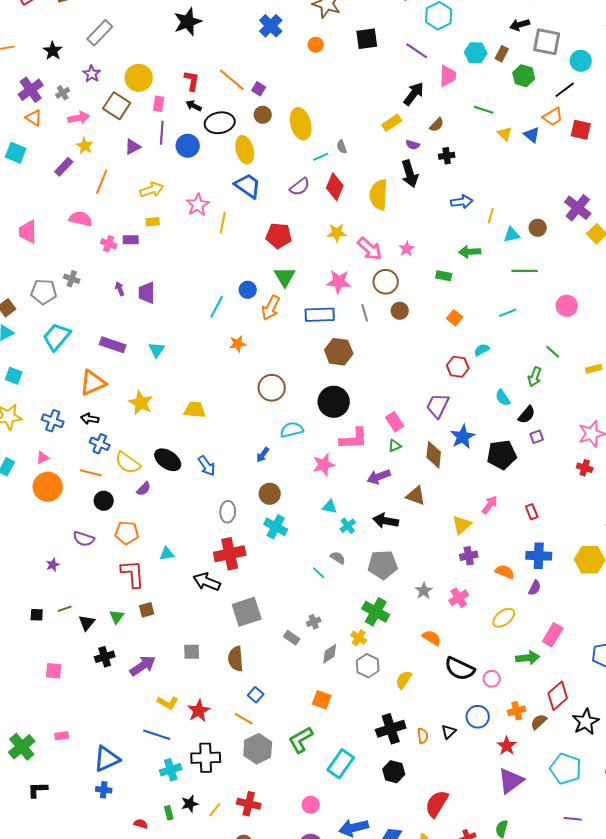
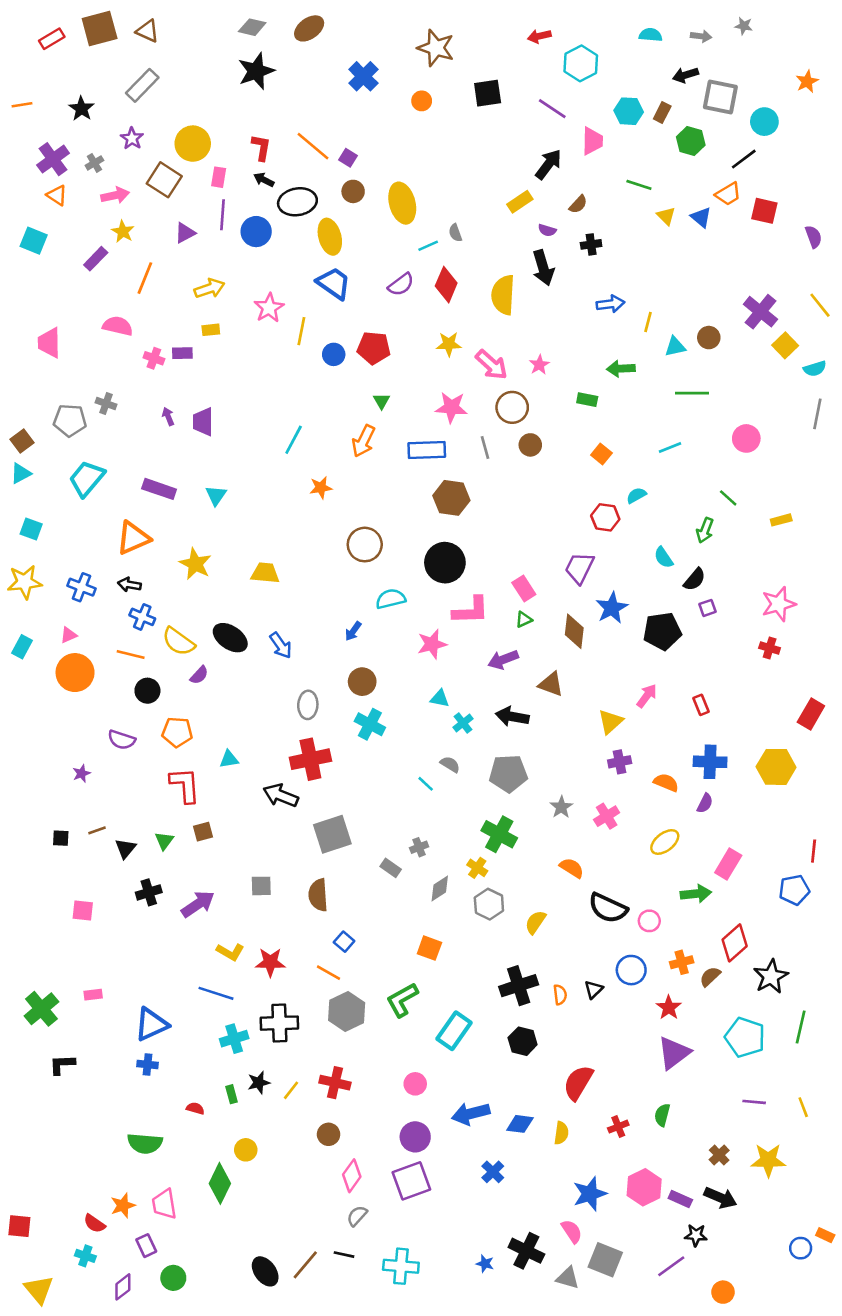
green triangle: (285, 277) -> (382, 401), size x0.6
blue circle: (248, 290) -> (334, 354), moved
red star: (199, 711) -> (270, 962), turned 30

